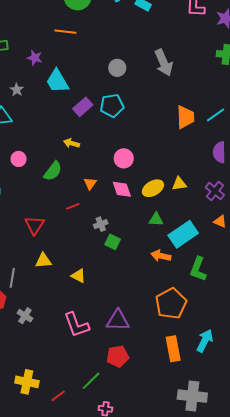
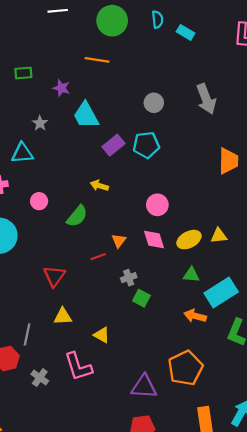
orange triangle: (90, 183) -> (119, 241), moved
orange pentagon: (171, 304) -> (185, 368), moved
pink L-shape: (76, 325) -> (78, 367), moved

